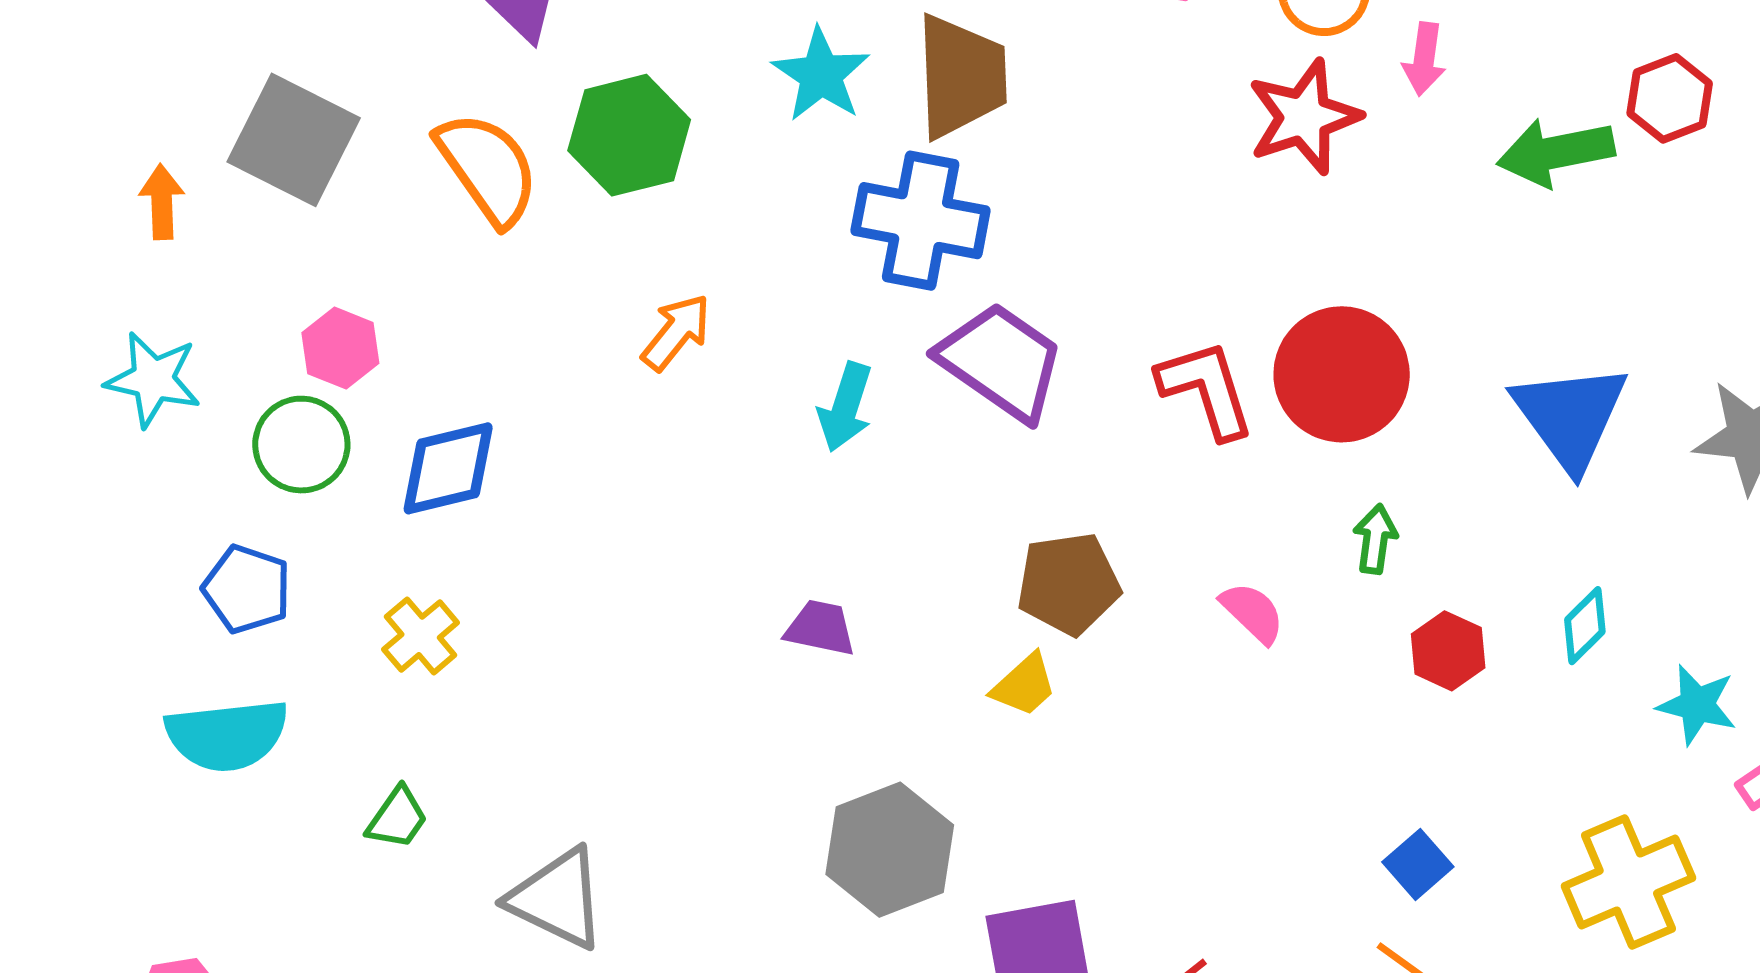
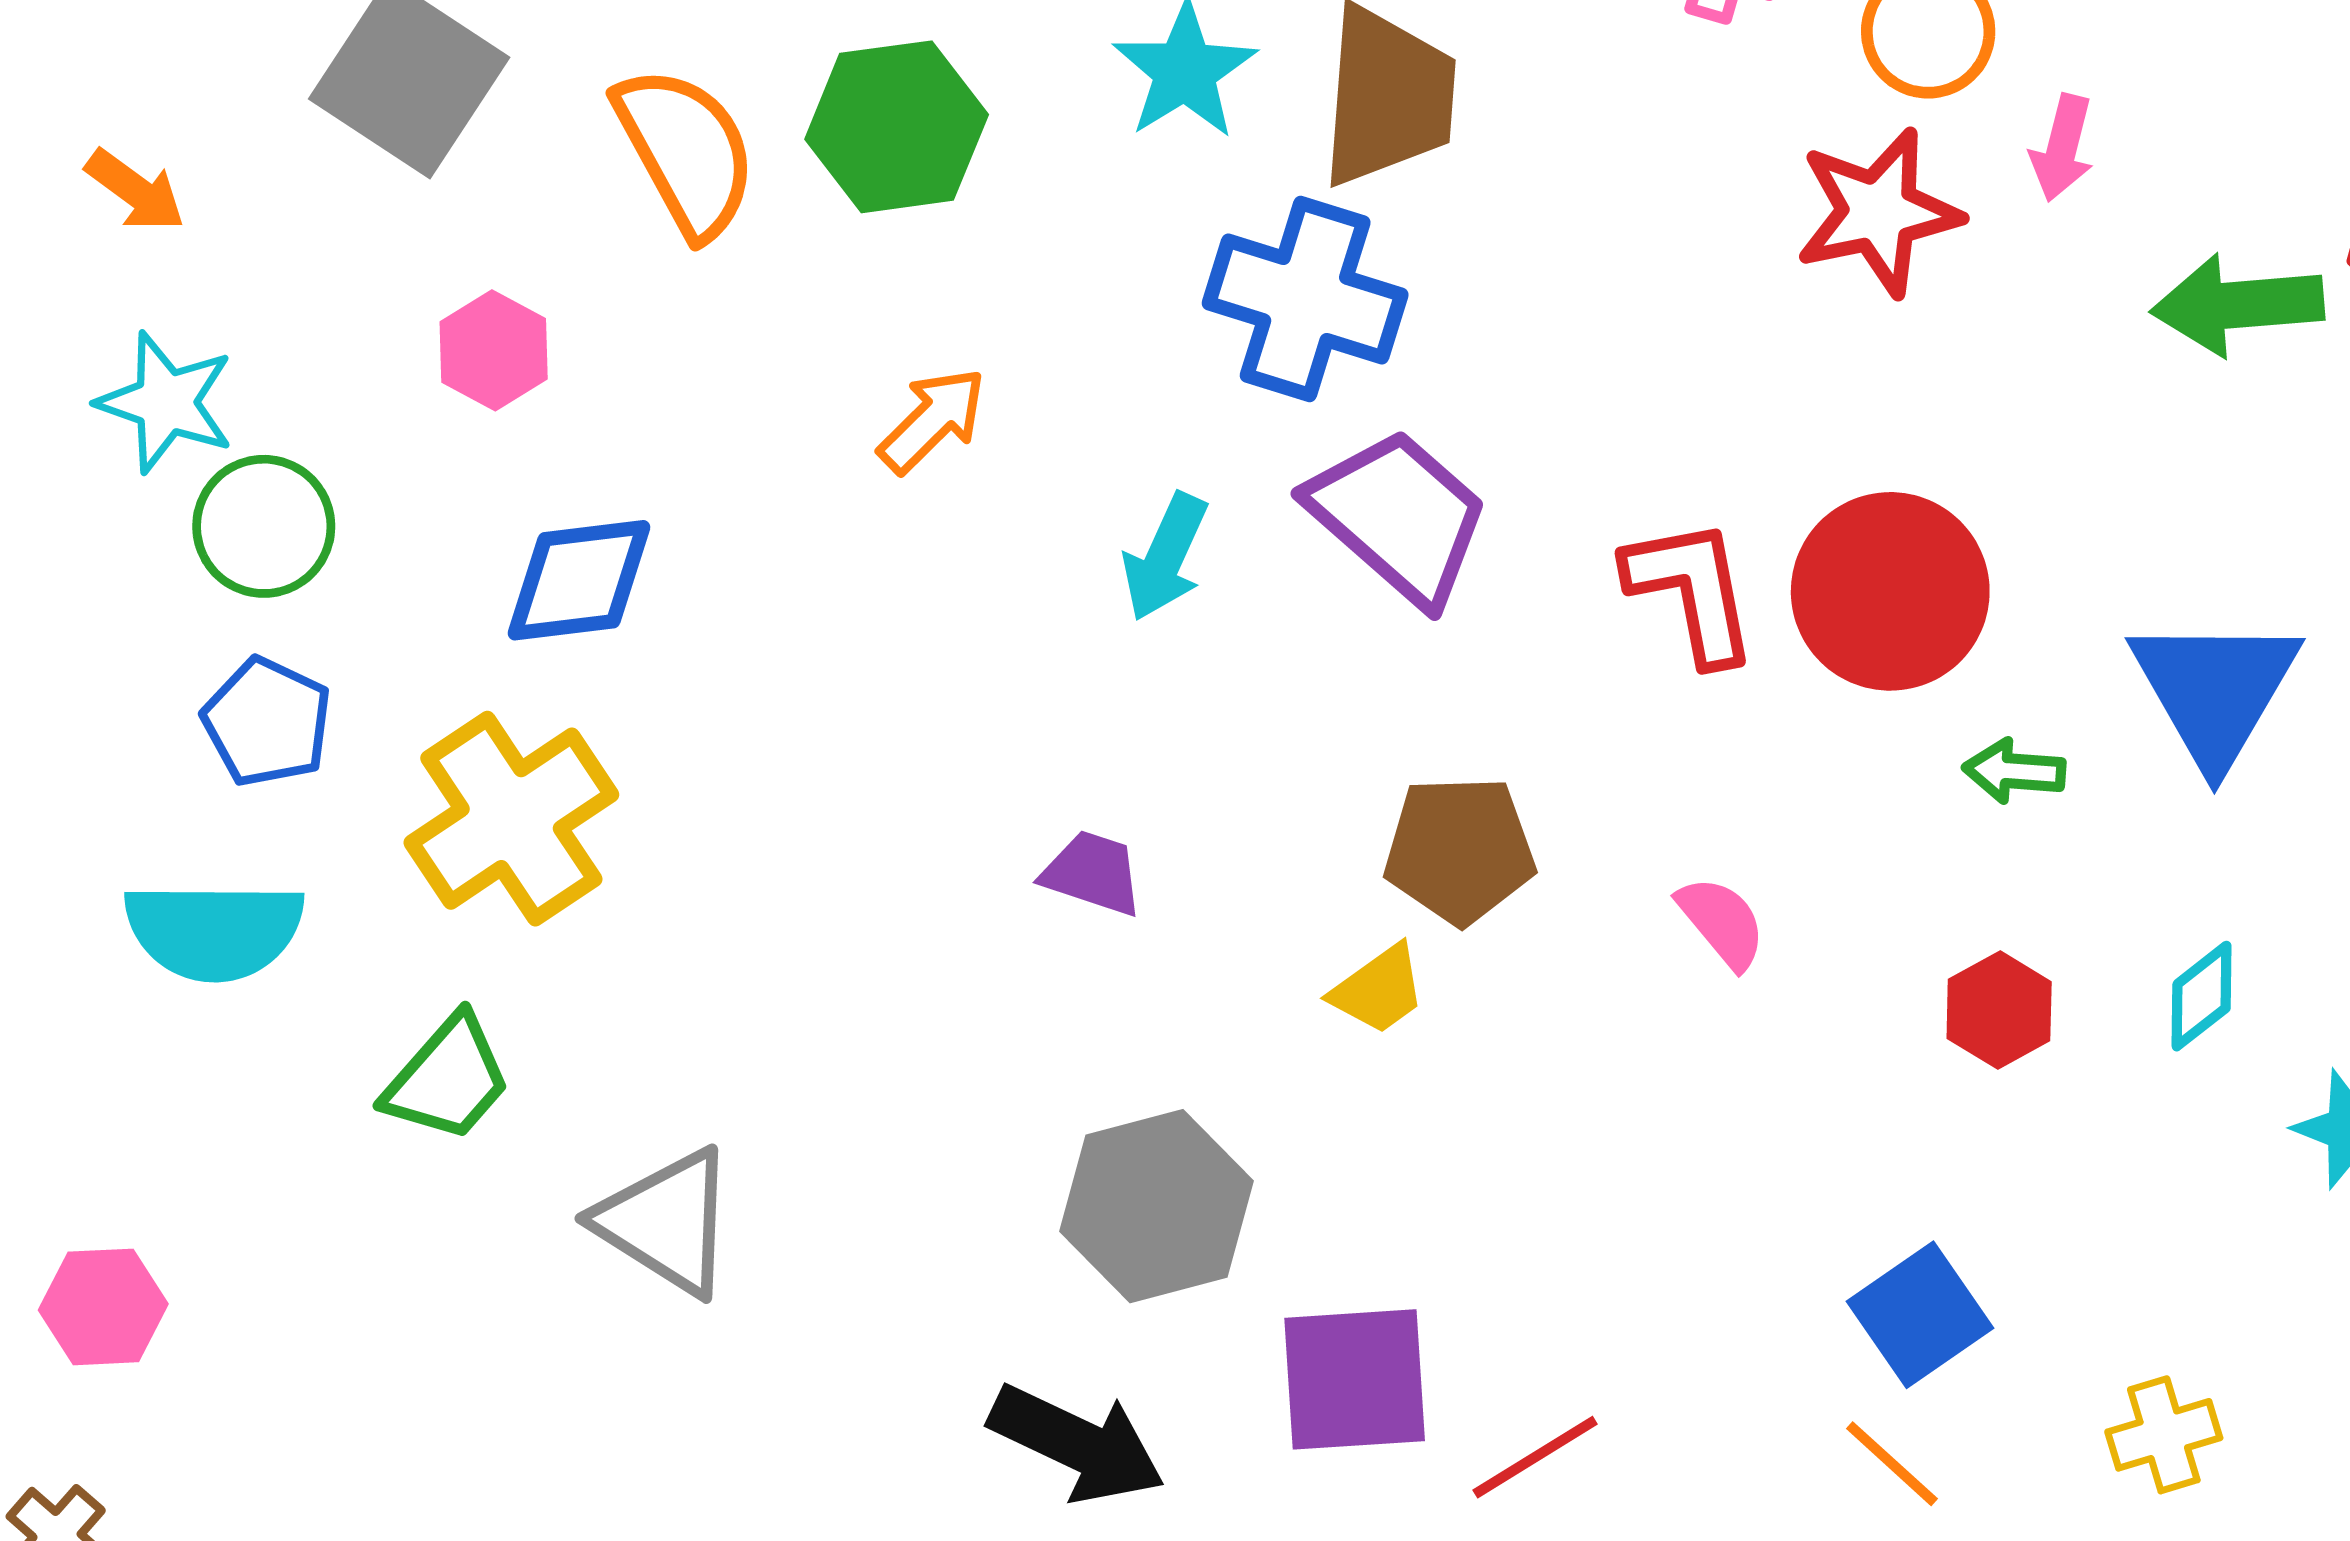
orange arrow: (162, 202) -> (135, 190), moved, turned 122
pink hexagon: (340, 348) -> (494, 350), moved
green circle: (301, 445) -> (264, 526), moved
green arrow: (1375, 539) -> (2014, 771), moved, turned -100
yellow cross: (421, 636) -> (511, 819), size x1.8
green trapezoid: (397, 818) -> (448, 1079), size x1.4
blue square: (1418, 864) -> (1920, 1315), size x1.4
yellow cross: (1628, 882) -> (2164, 1435), moved, size x0.6

